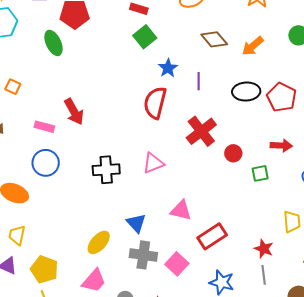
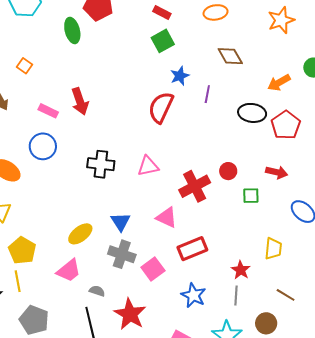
orange arrow: (253, 46) -> (279, 83), moved
red cross: (201, 131) -> (195, 186), moved

